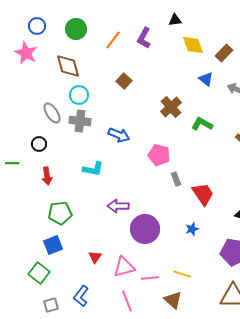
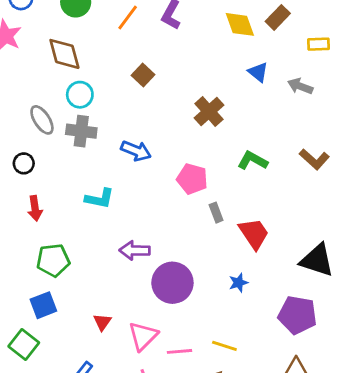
brown rectangle: (224, 53) -> (278, 17), moved
green L-shape: (202, 124) -> (252, 161), moved
pink triangle: (124, 267) -> (143, 336), turned -30

